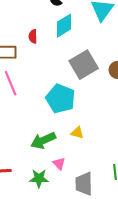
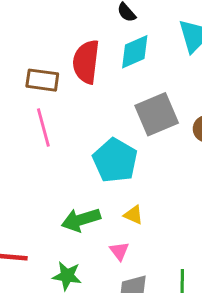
red semicircle: (33, 36) -> (86, 62), size x2.0
pink triangle: (59, 164) -> (119, 251), moved

